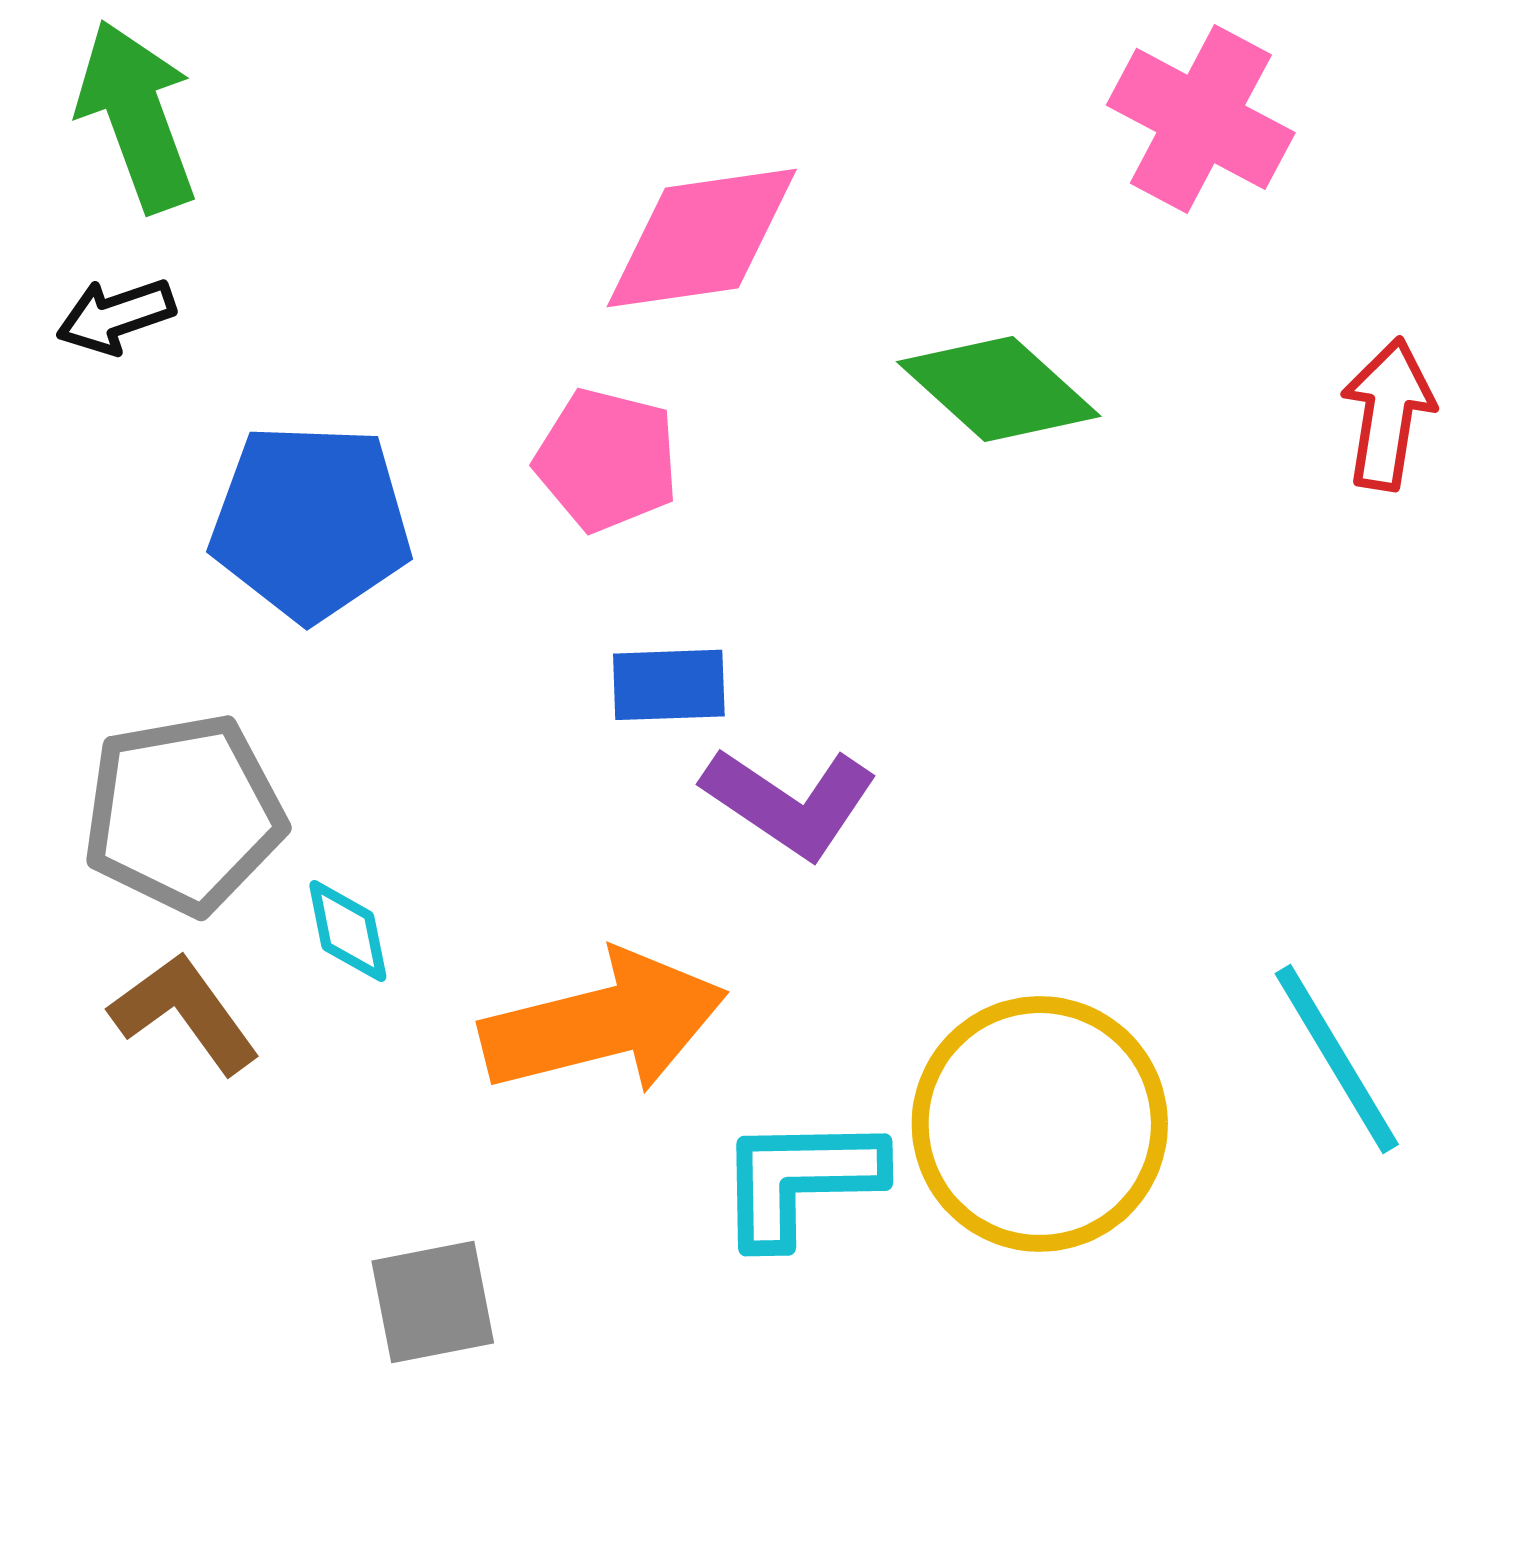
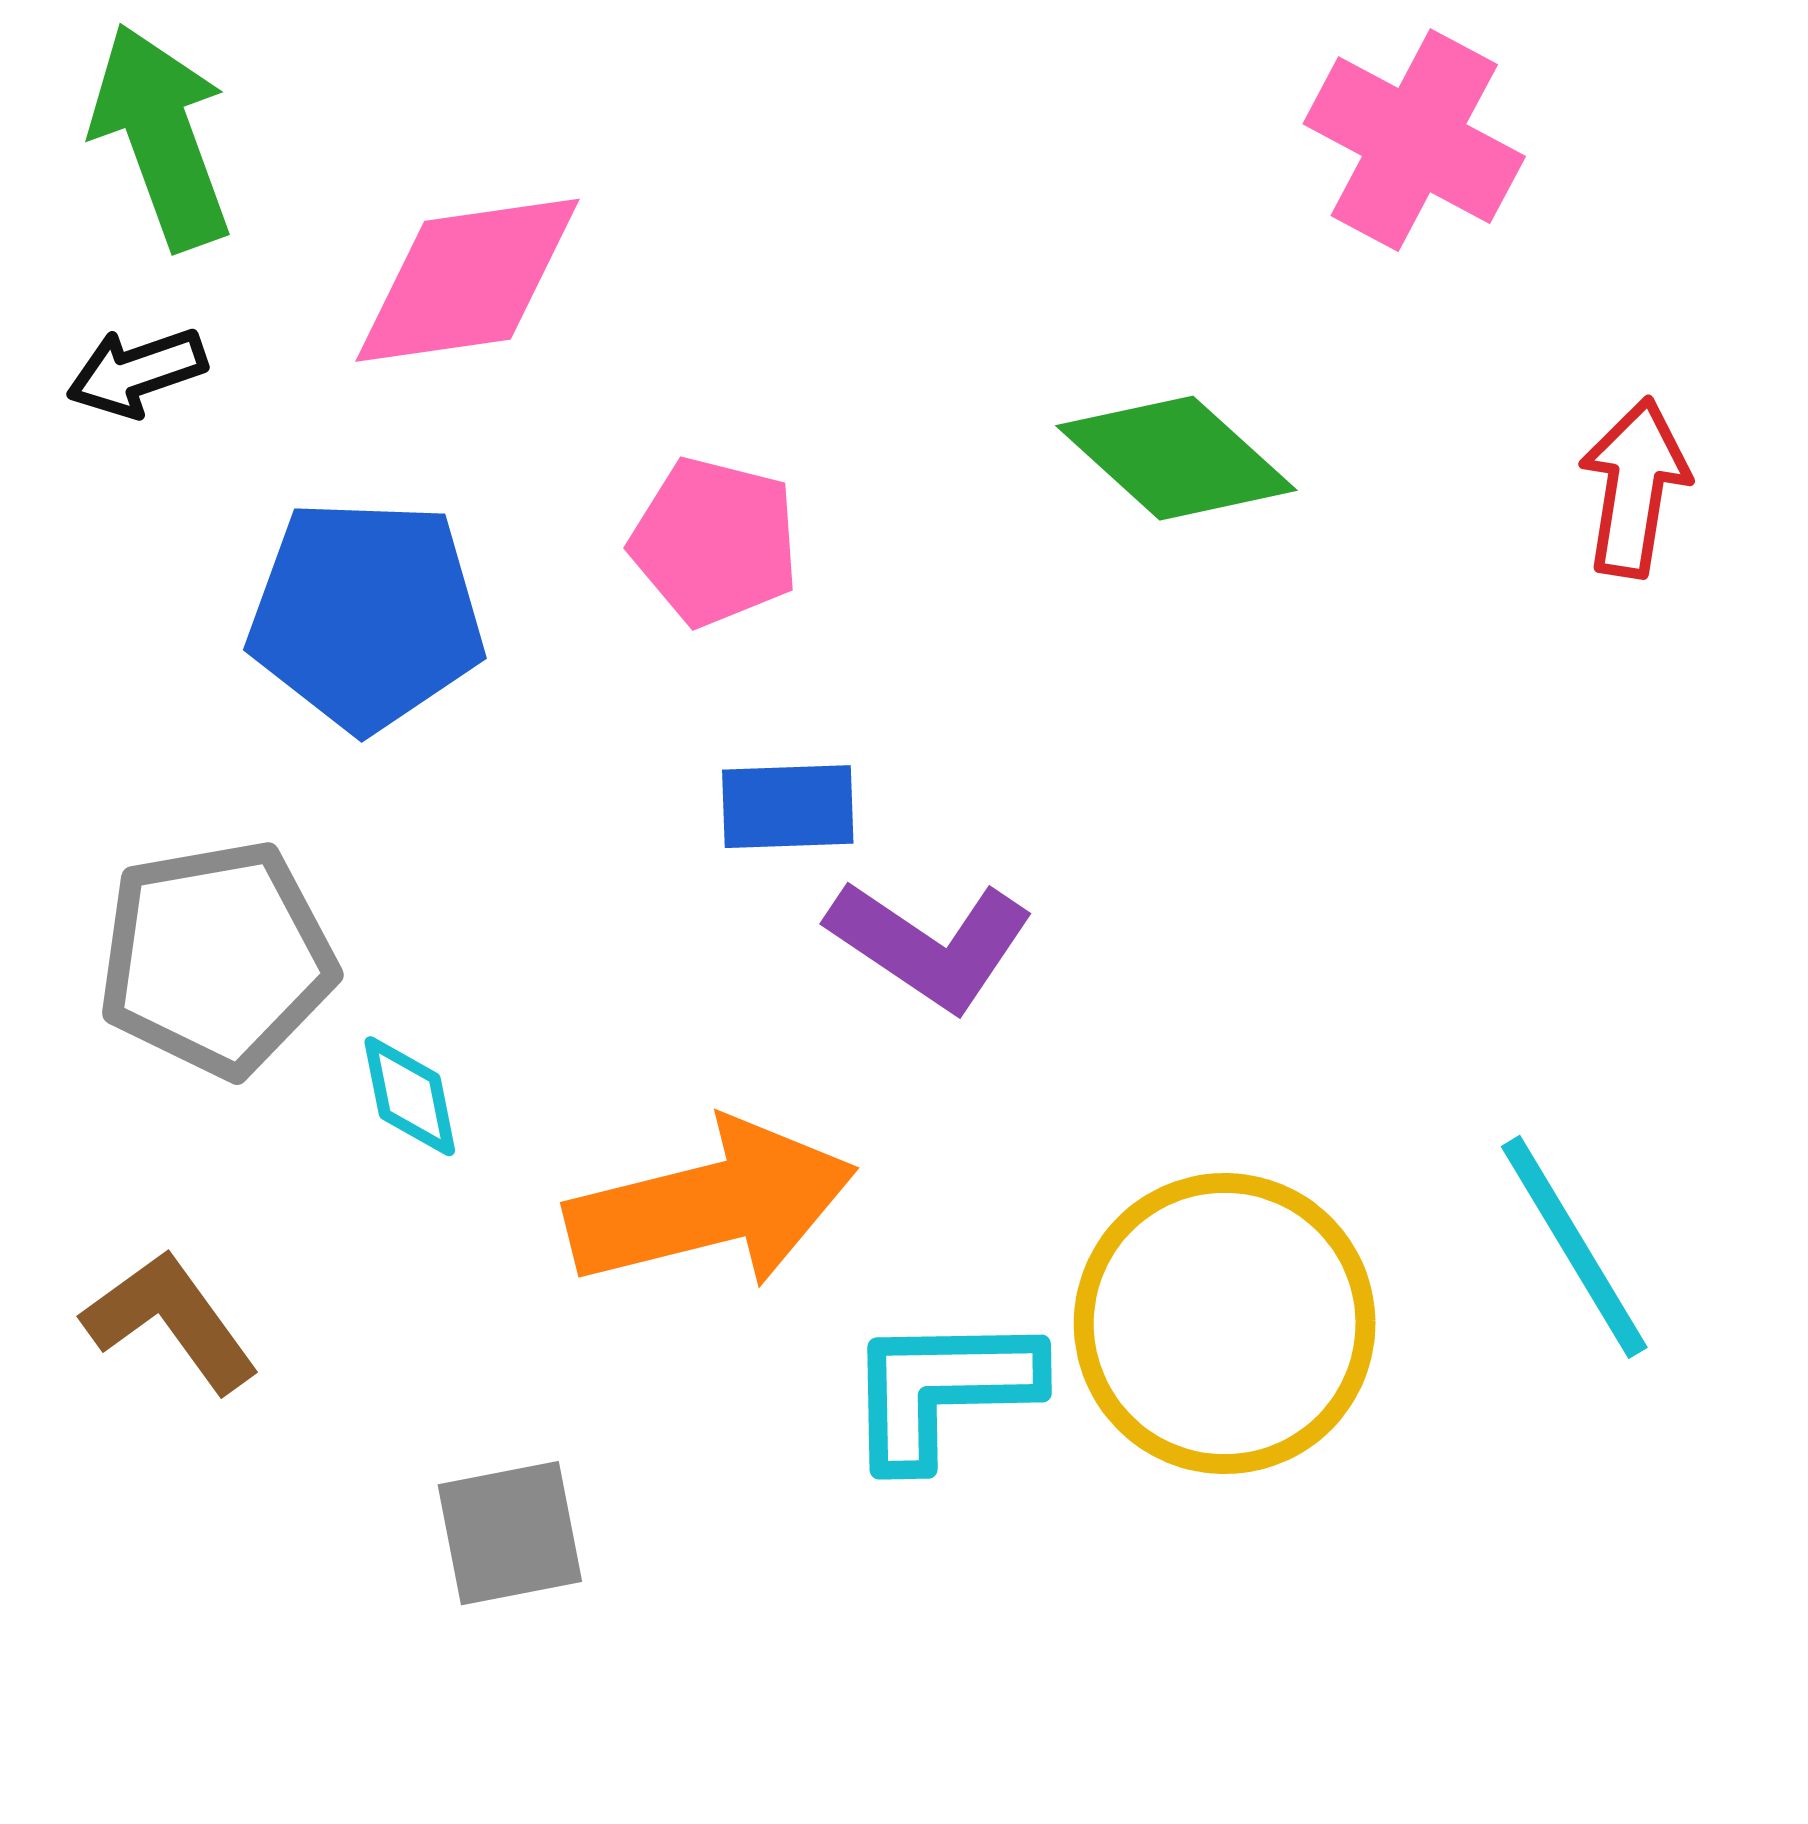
pink diamond: (702, 238) -> (467, 280), moved
brown L-shape: (185, 1013) -> (171, 1321), moved

